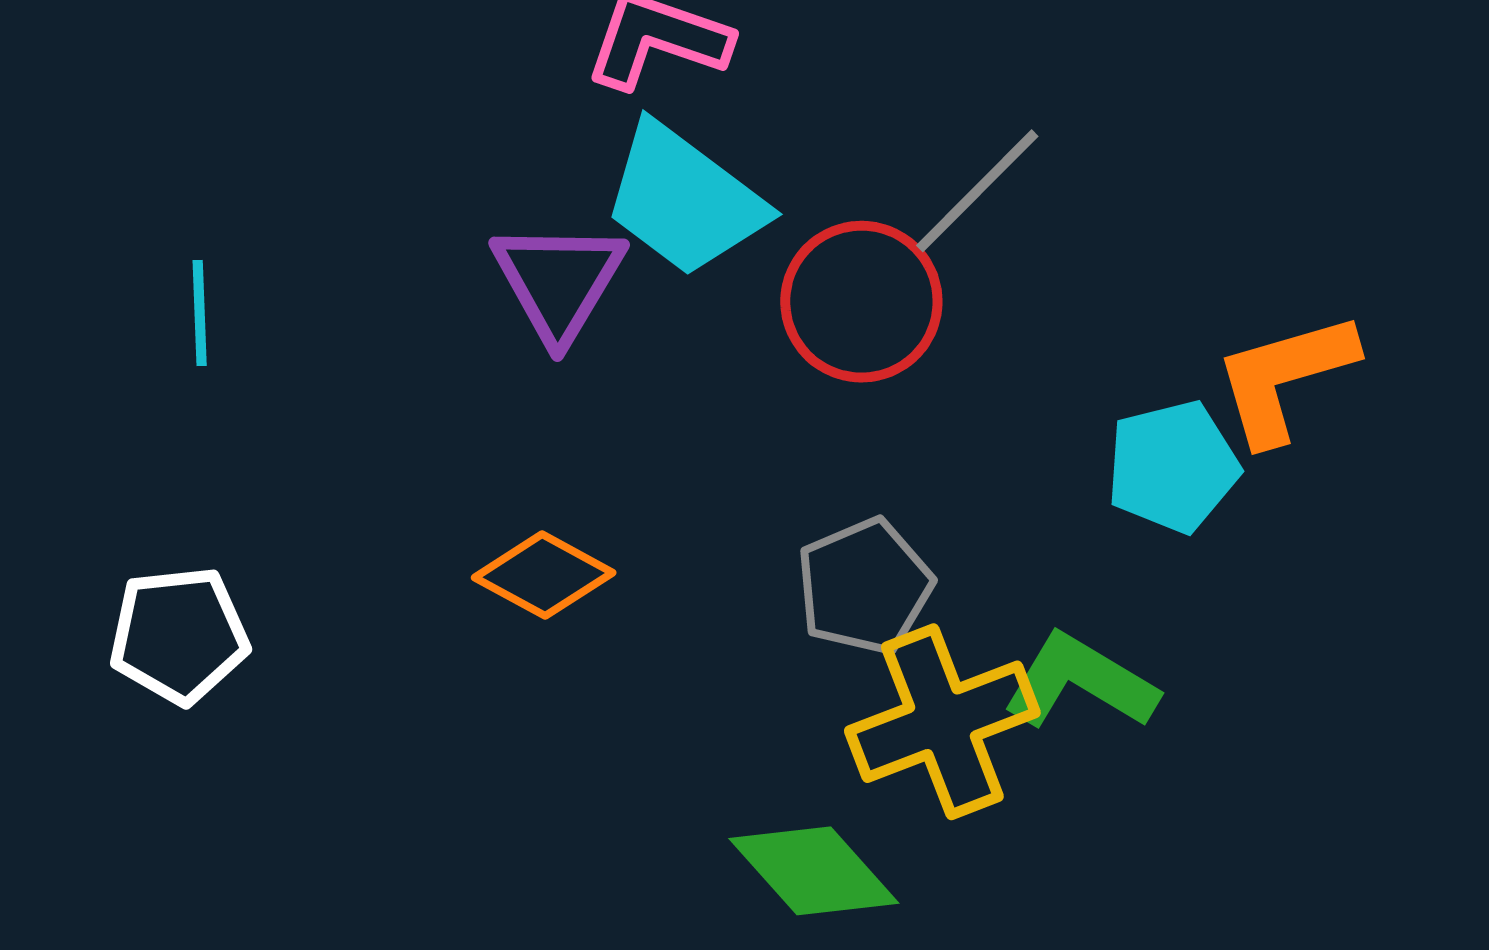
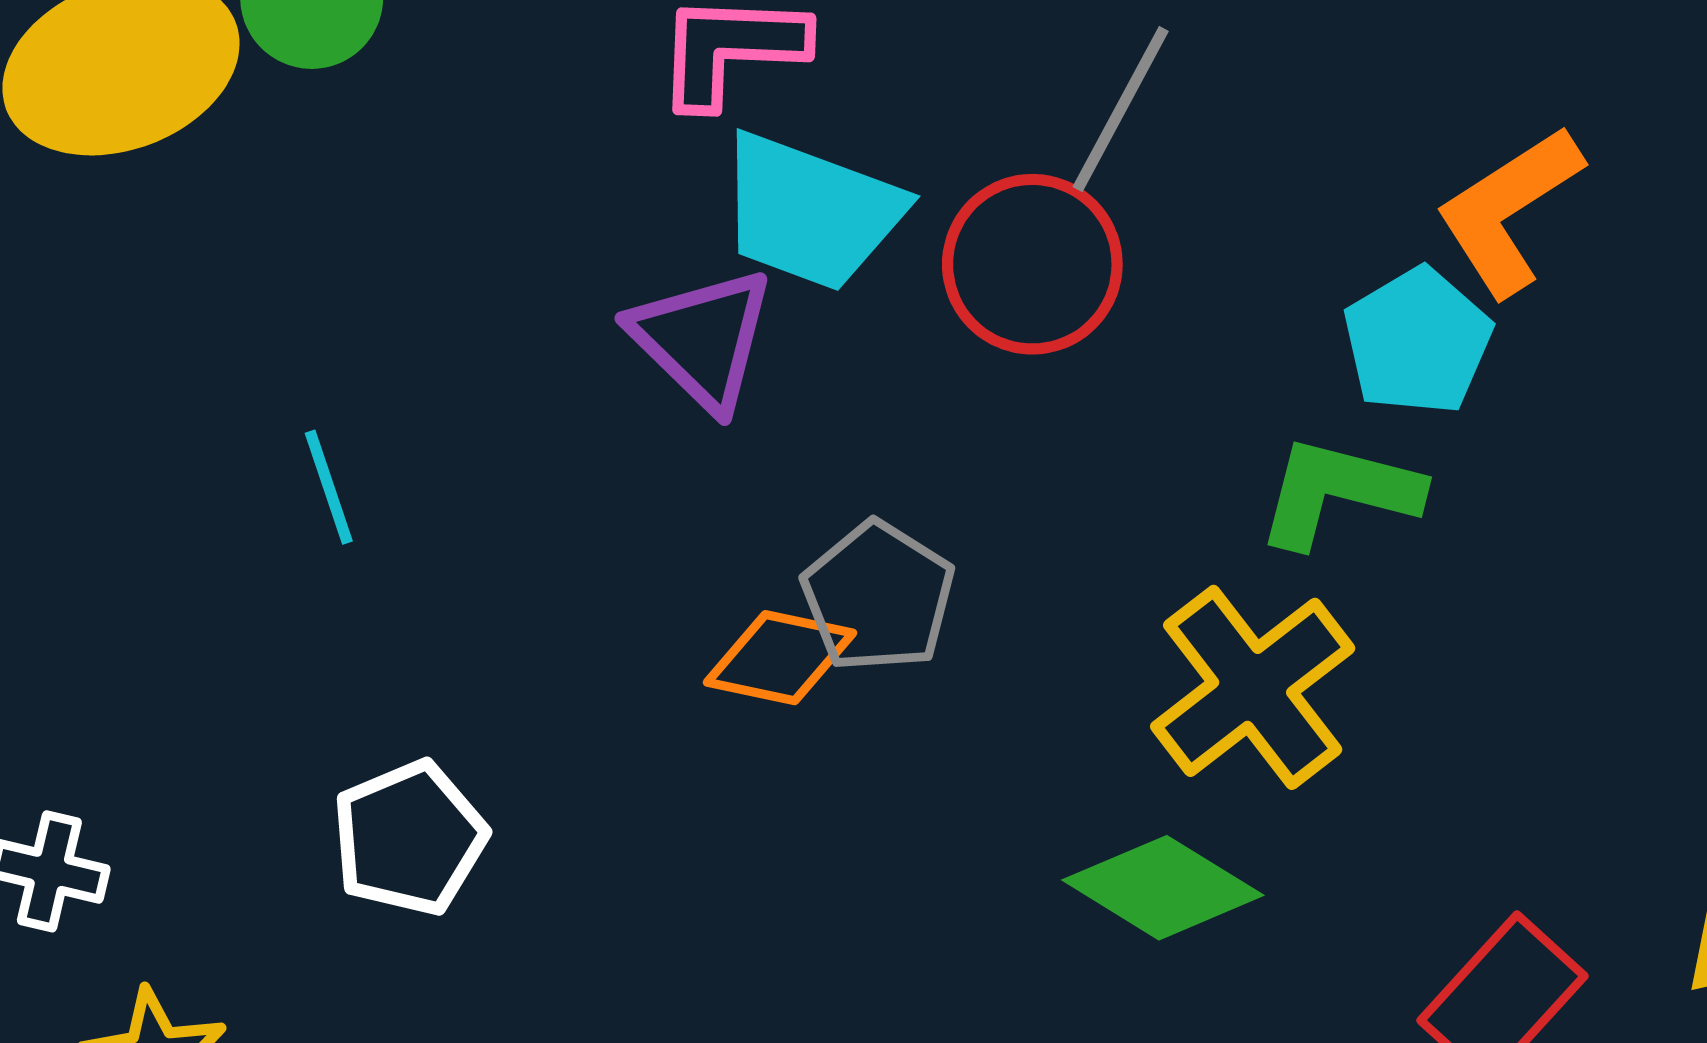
gray pentagon: (865, 586) -> (878, 597), moved
green L-shape: (1080, 682) -> (1339, 492), moved

